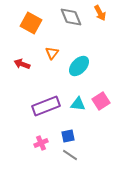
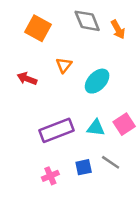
orange arrow: (100, 13) -> (118, 29), moved
gray line: (70, 155) -> (111, 162), moved

